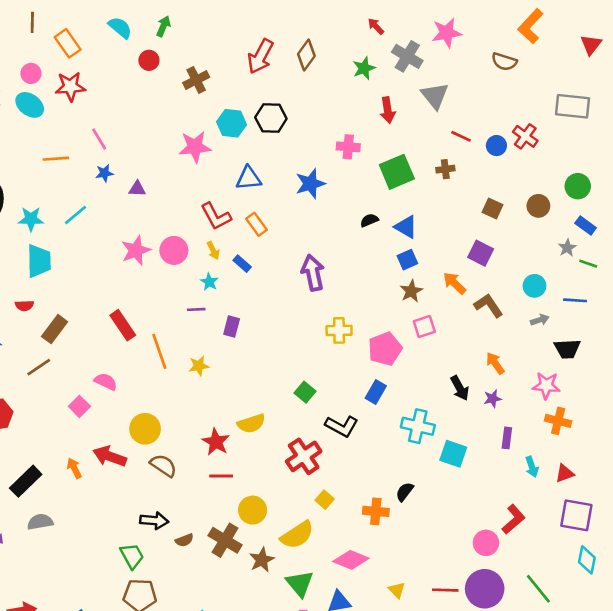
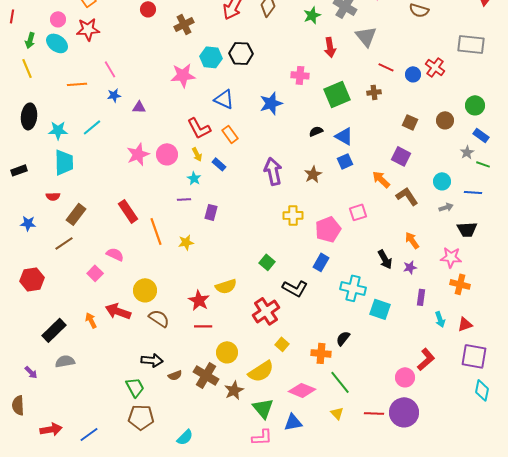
blue triangle: (249, 178) -> (224, 99), turned 30
brown star: (411, 291) -> (313, 174), moved
green line: (538, 589) -> (340, 382), moved

